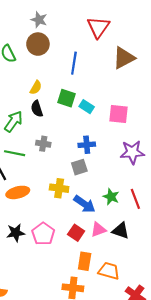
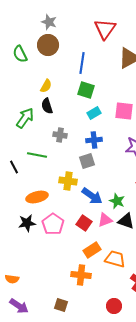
green square: (67, 98) -> (86, 90), moved
cyan rectangle: (87, 107) -> (94, 113), moved, turned -64
gray cross: (43, 144) -> (60, 135), moved
green line: (15, 153) -> (37, 155), moved
orange ellipse: (18, 192) -> (37, 197), moved
green star: (111, 197) -> (117, 201), moved
orange rectangle: (85, 261) -> (92, 250), turned 48

